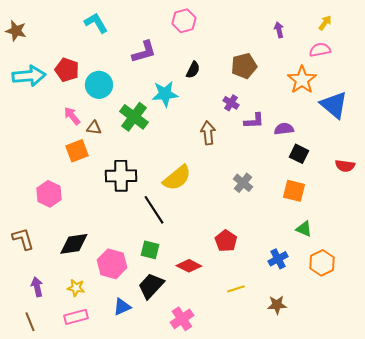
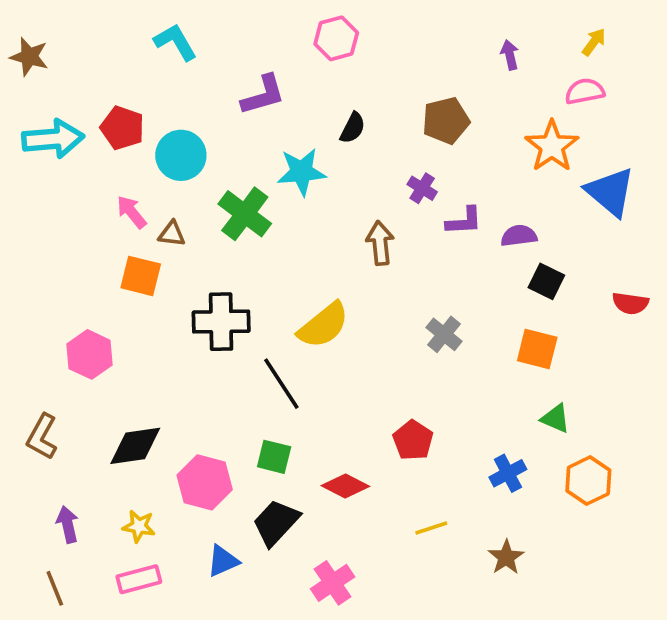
orange square: (77, 151) -> (141, 276), turned 35
brown L-shape: (23, 239) -> (42, 437), turned -135
brown star: (277, 305) -> (506, 557), turned -30

